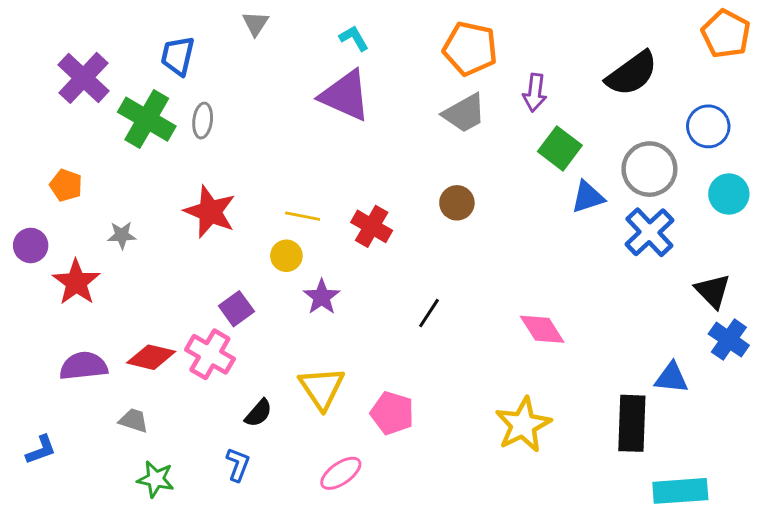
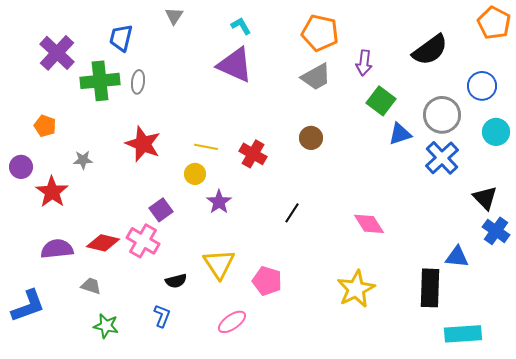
green cross: (147, 119) -> (100, 81), turned -36
black semicircle: (258, 413) -> (176, 281), turned 35
blue L-shape: (41, 450) -> (28, 306), size x1.6

